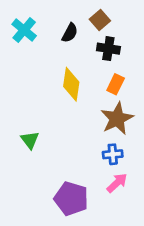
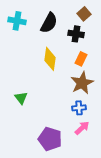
brown square: (100, 20) -> (84, 14), moved
cyan cross: (24, 30) -> (17, 21), turned -30
black semicircle: (70, 33) -> (49, 23), size x1.5

